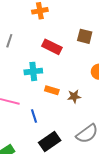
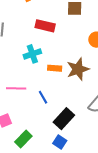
brown star: (74, 96) -> (78, 69), size x1.6

